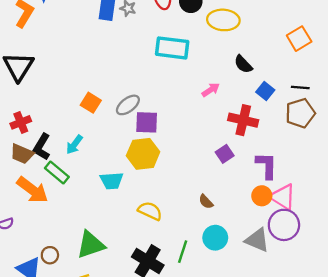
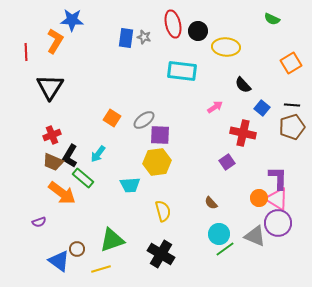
purple L-shape: (266, 166) -> (278, 178), moved
yellow semicircle: (150, 211) -> (163, 211), turned 50
green line: (183, 252) -> (225, 249), moved, turned 36

